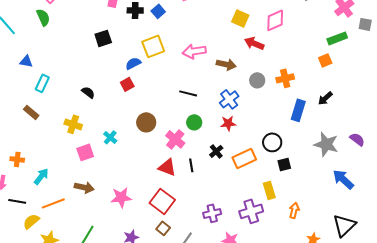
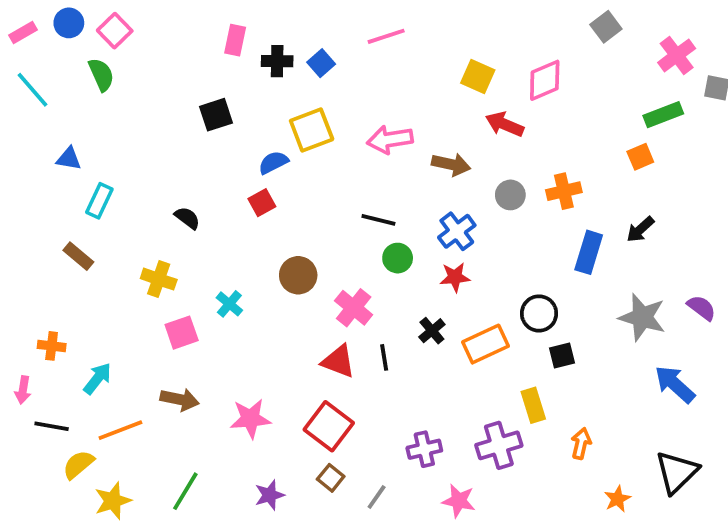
green circle: (194, 122) -> (398, 258), moved

